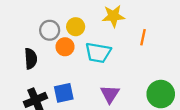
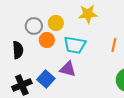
orange line: (143, 37) -> (114, 45), moved
blue square: (64, 93) -> (46, 79), turned -36
purple triangle: (110, 94) -> (68, 69), moved, turned -48

